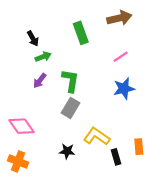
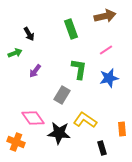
green arrow: (43, 57) -> (15, 53), moved
green L-shape: (70, 81) -> (79, 69), moved
pink diamond: (21, 126) -> (33, 118), moved
black star: (67, 151) -> (59, 133), size x1.6
black rectangle: (116, 157) -> (102, 148), moved

